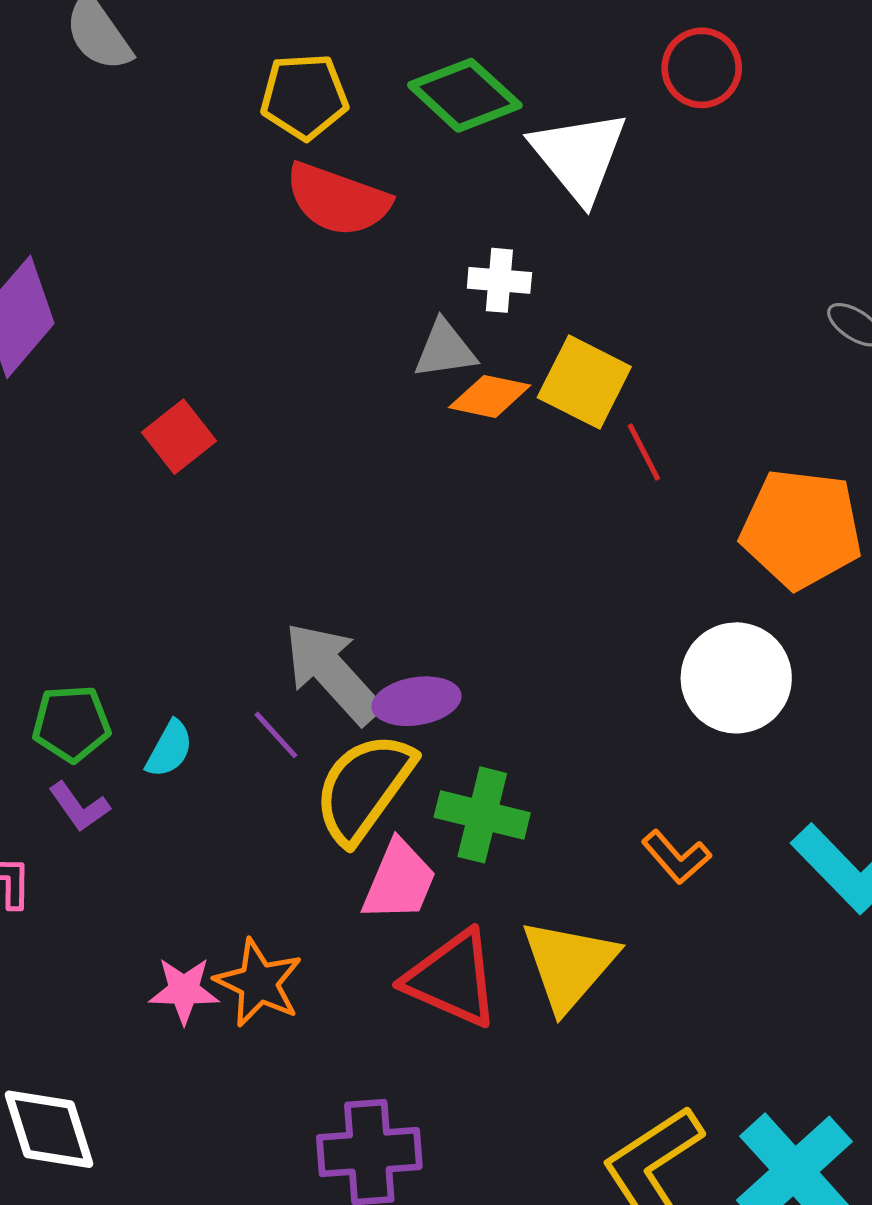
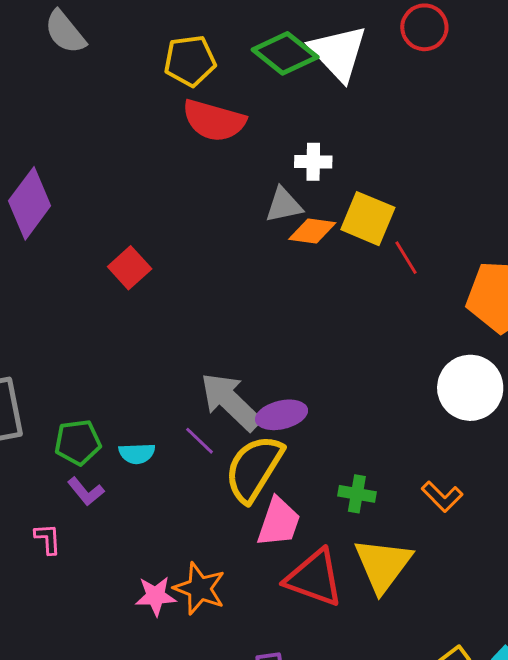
white triangle: (579, 156) -> (338, 53), moved
cyan semicircle: (169, 749) -> (137, 453), turned 63
green cross: (482, 815) -> (357, 494), moved, size x0.7

